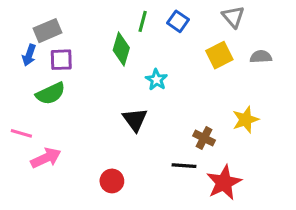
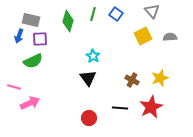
gray rectangle: (47, 31) -> (31, 20), turned 36
green diamond: (121, 49) -> (68, 21), moved
cyan star: (156, 80) -> (93, 56), moved
brown cross: (204, 138) -> (132, 80), moved
red circle: (112, 181) -> (89, 118), moved
red star: (224, 183) -> (151, 107), moved

